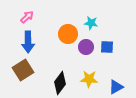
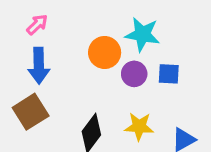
cyan star: (91, 23) -> (142, 34), size x1.5

